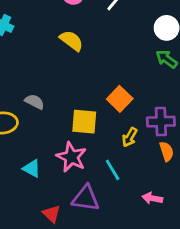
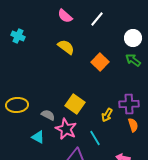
orange square: (120, 99) -> (100, 62), moved
gray semicircle: (35, 102) -> (48, 115), moved
yellow square: (84, 122) -> (75, 104), turned 30

